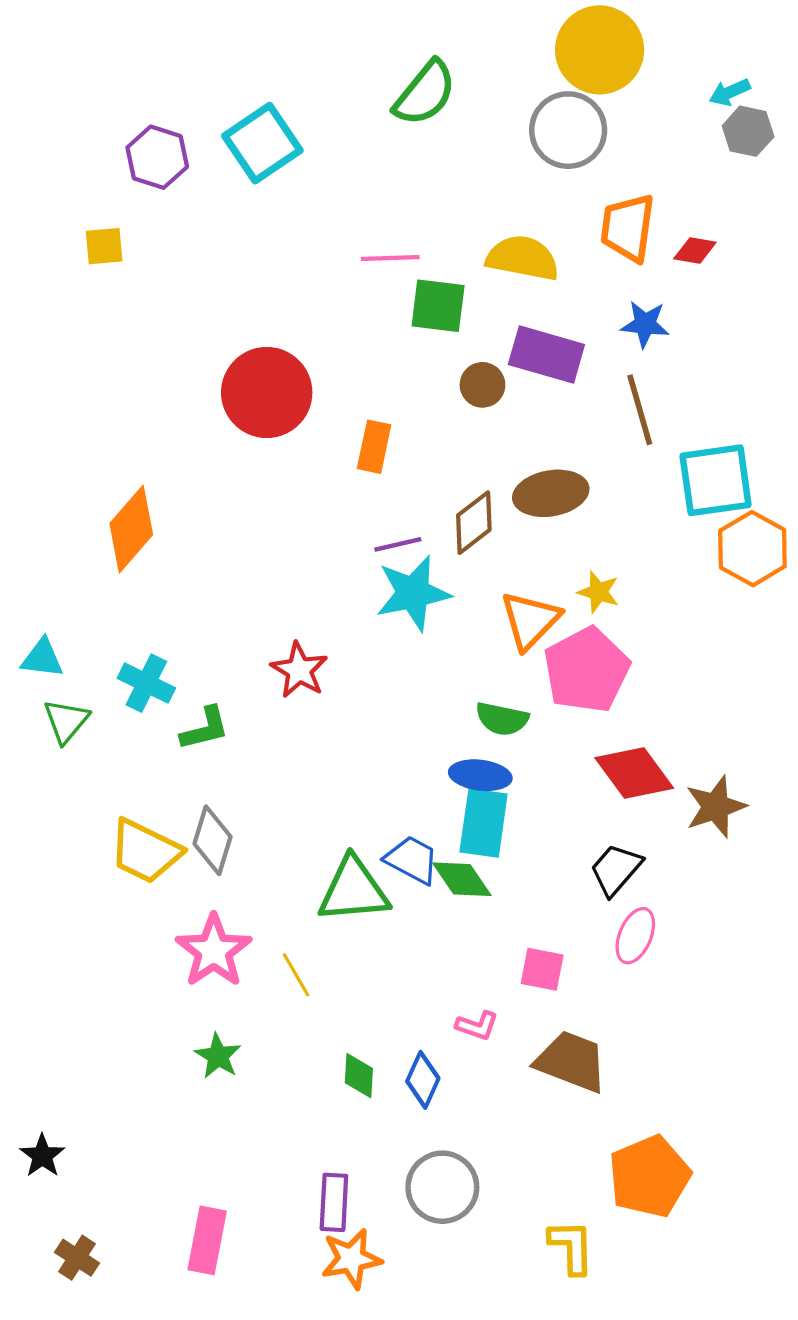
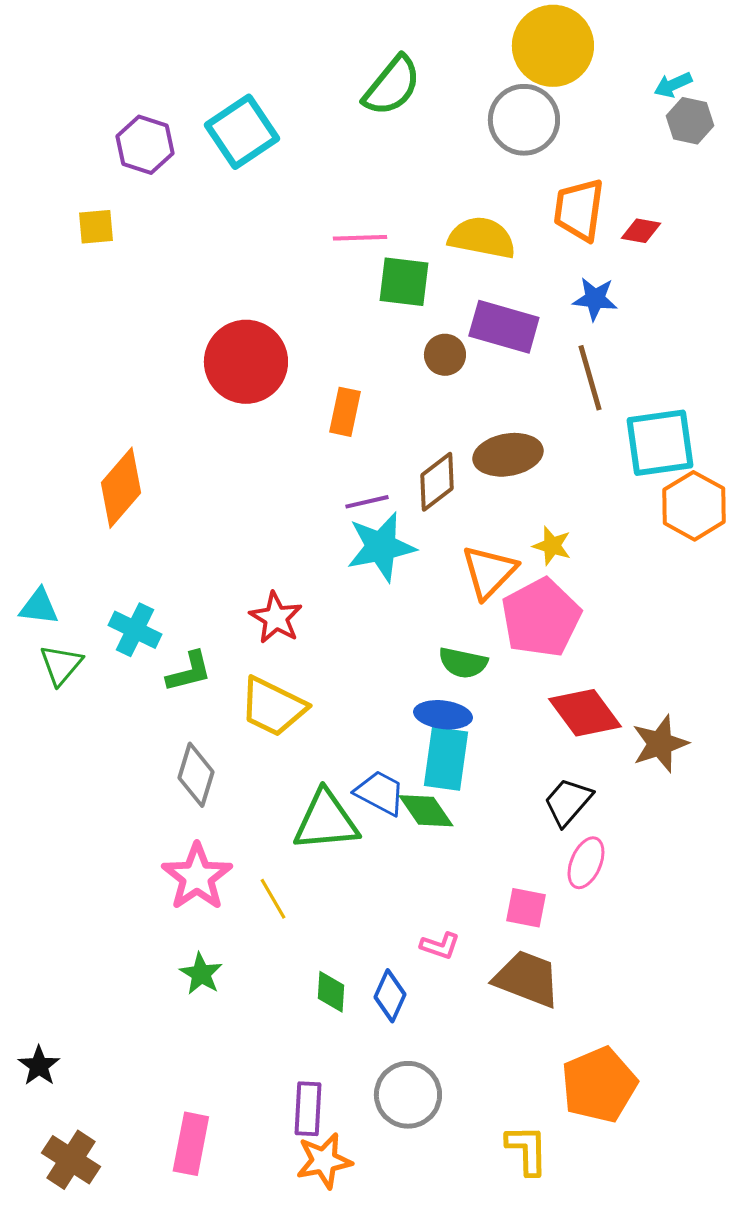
yellow trapezoid: (145, 851) -> (273, 707), moved
pink square: (542, 969) -> (526, 908), moved
brown cross: (77, 1258) -> (71, 1160), size x1.4

